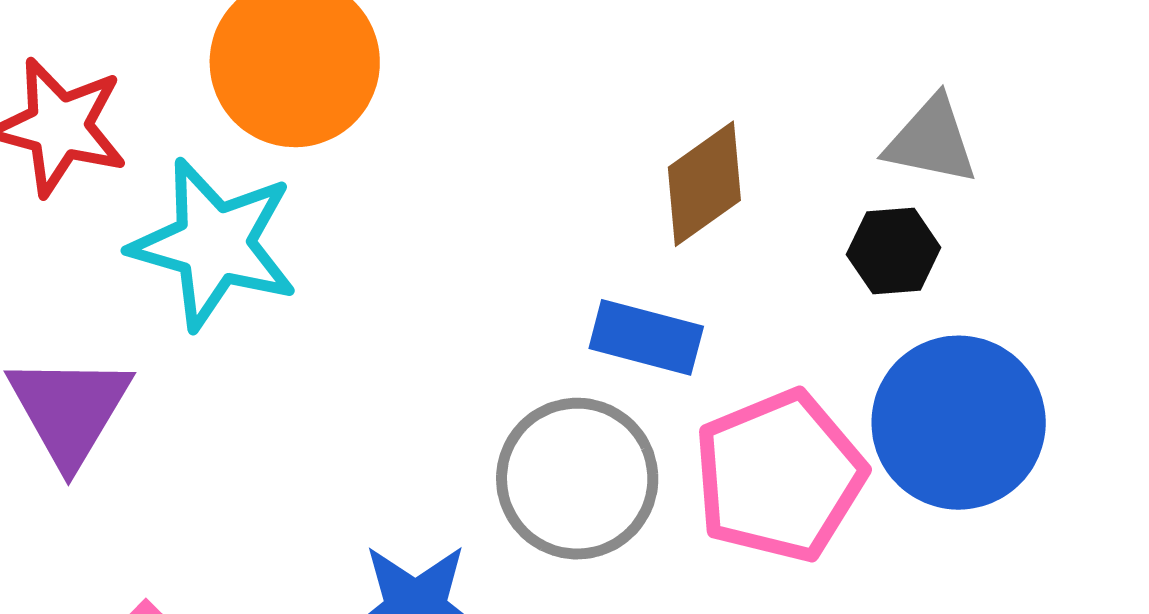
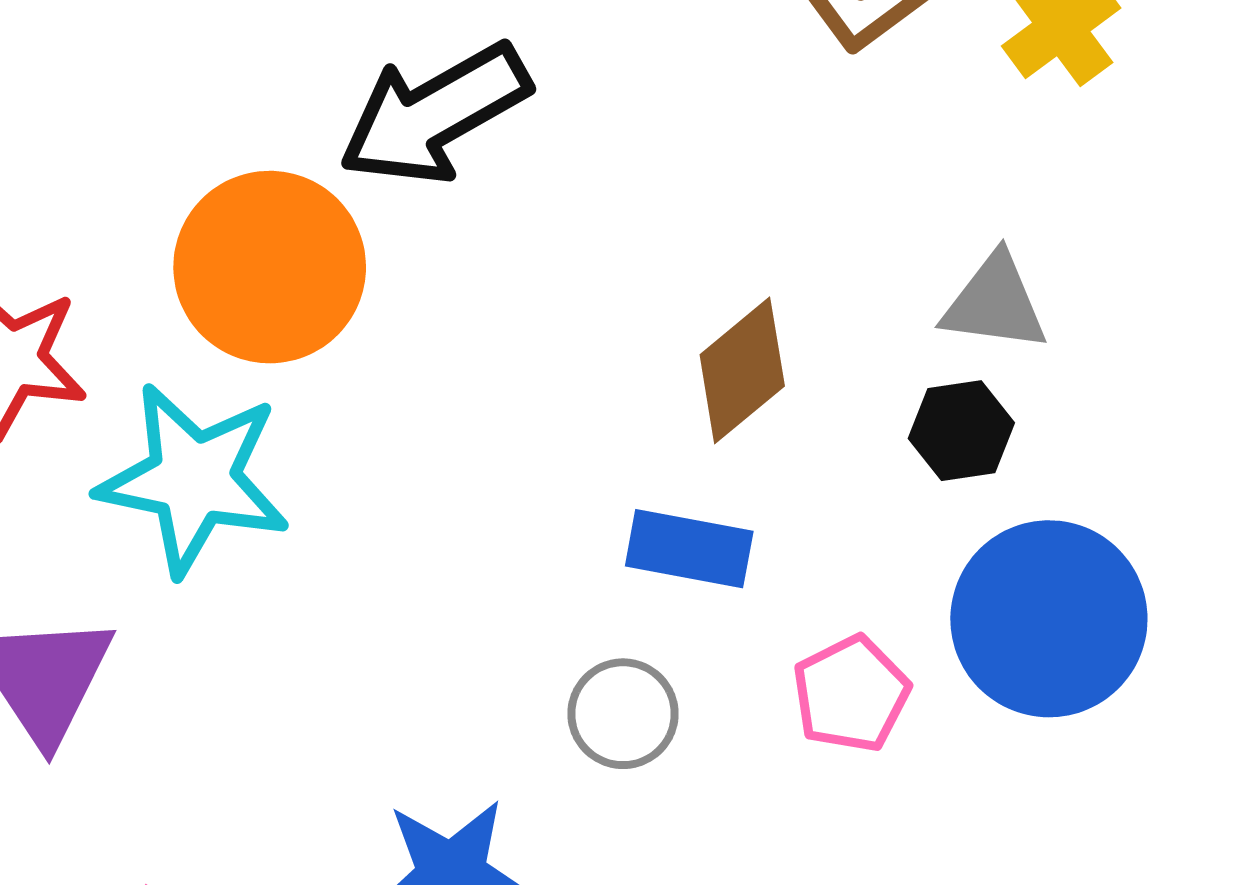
pink pentagon: (779, 476) -> (851, 694), size x0.6
gray circle: (577, 479) -> (623, 714), size x0.6

